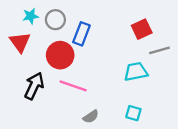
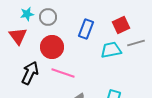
blue rectangle: (81, 34) -> (86, 29), moved
cyan trapezoid: (136, 72) -> (111, 50), moved

